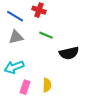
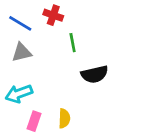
green line: (46, 35) -> (73, 43), moved, turned 56

